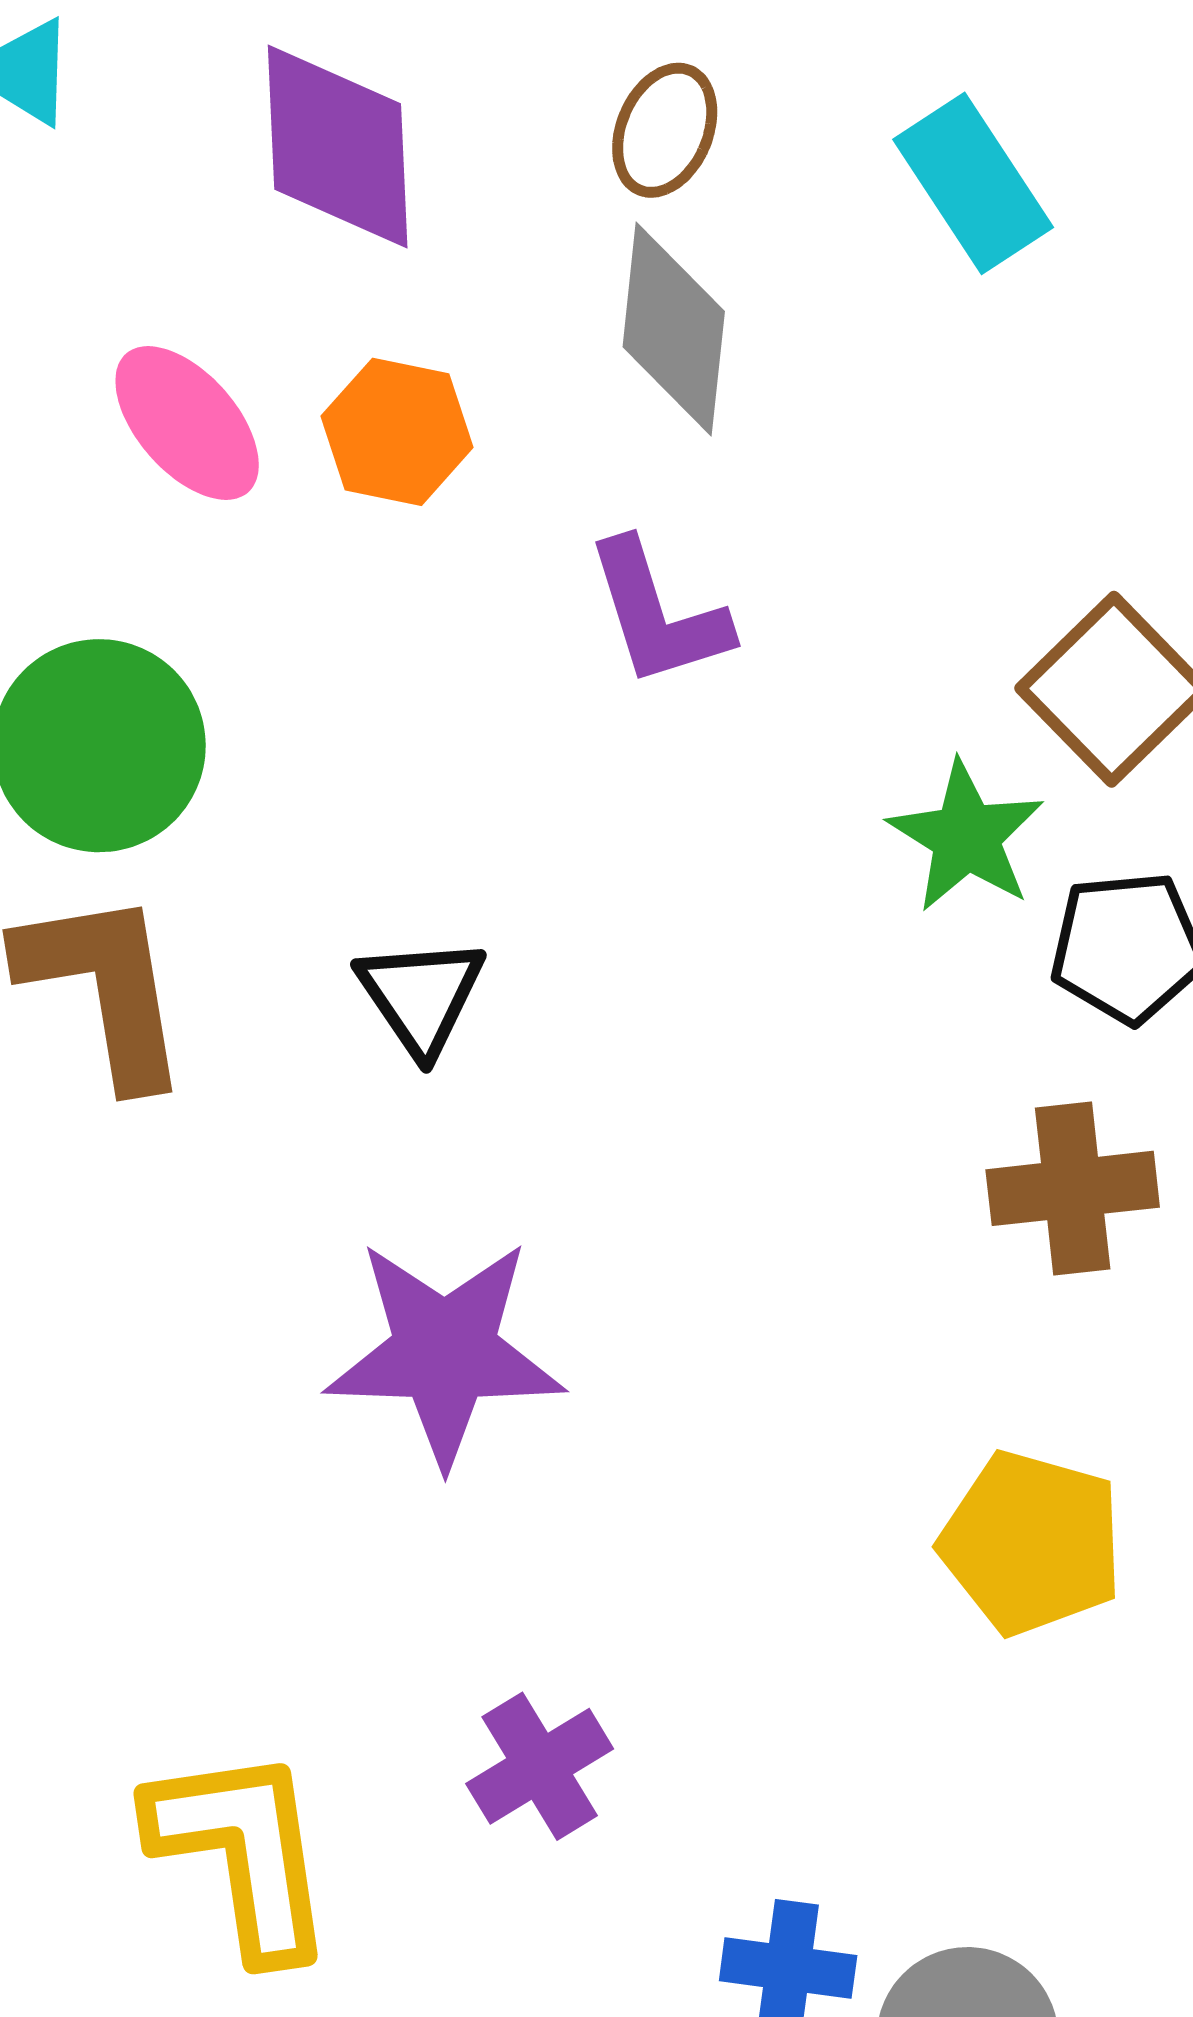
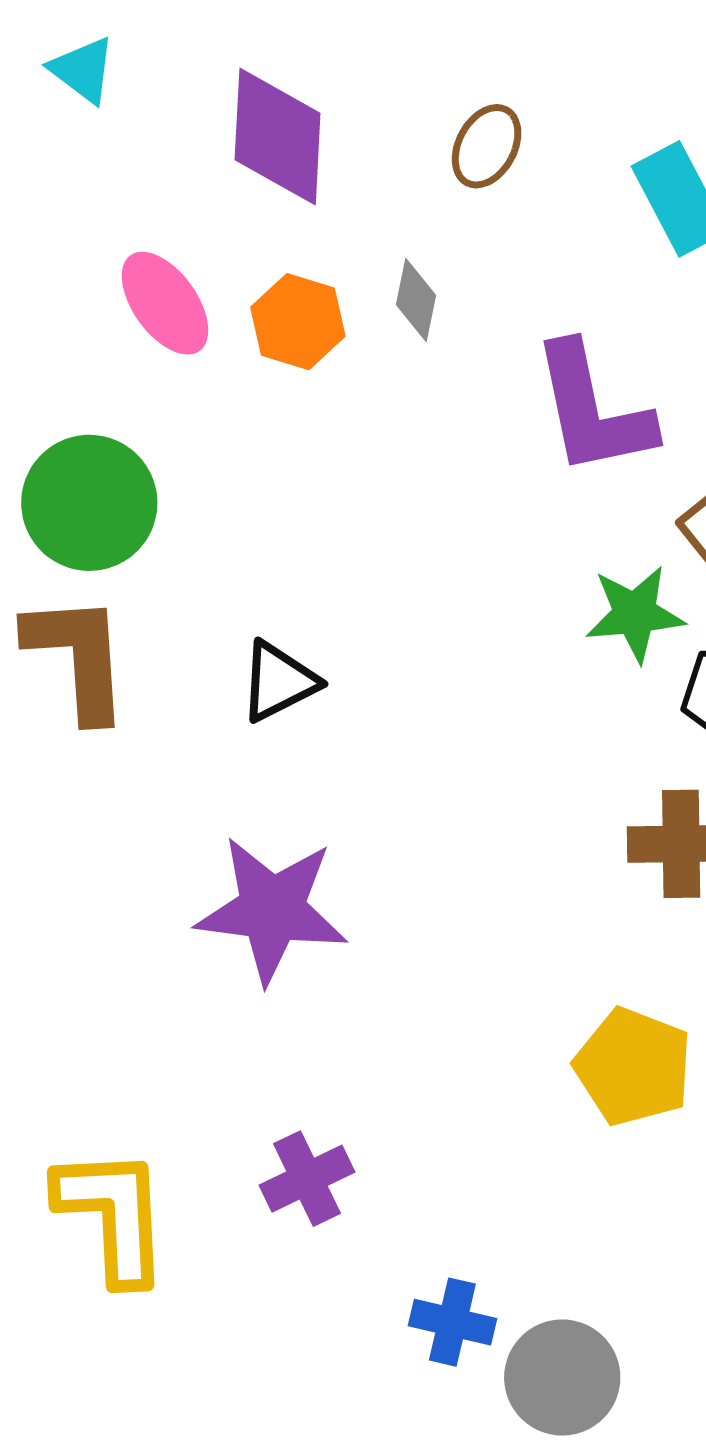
gray diamond: (674, 329) -> (416, 300), moved, size x0.6
purple L-shape: (658, 614) -> (593, 410), moved, size x1.4
green star: (966, 837) -> (635, 614), turned 30
black triangle: (421, 996) -> (279, 682), turned 32

